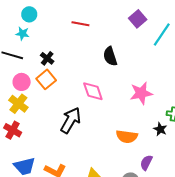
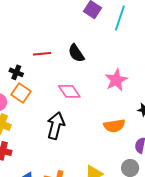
red line: (80, 24) -> (42, 54), moved

